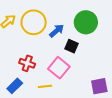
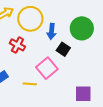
blue arrow: (57, 31) -> (52, 31), turned 126
red cross: (27, 63) -> (17, 45), moved

